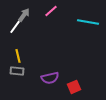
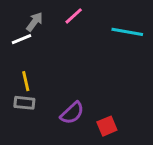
white line: (15, 27) -> (21, 39), turned 32
purple semicircle: (50, 78) -> (72, 113), turned -30

